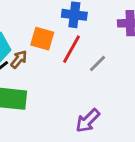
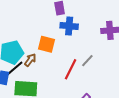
red line: (71, 49) -> (71, 69), moved

